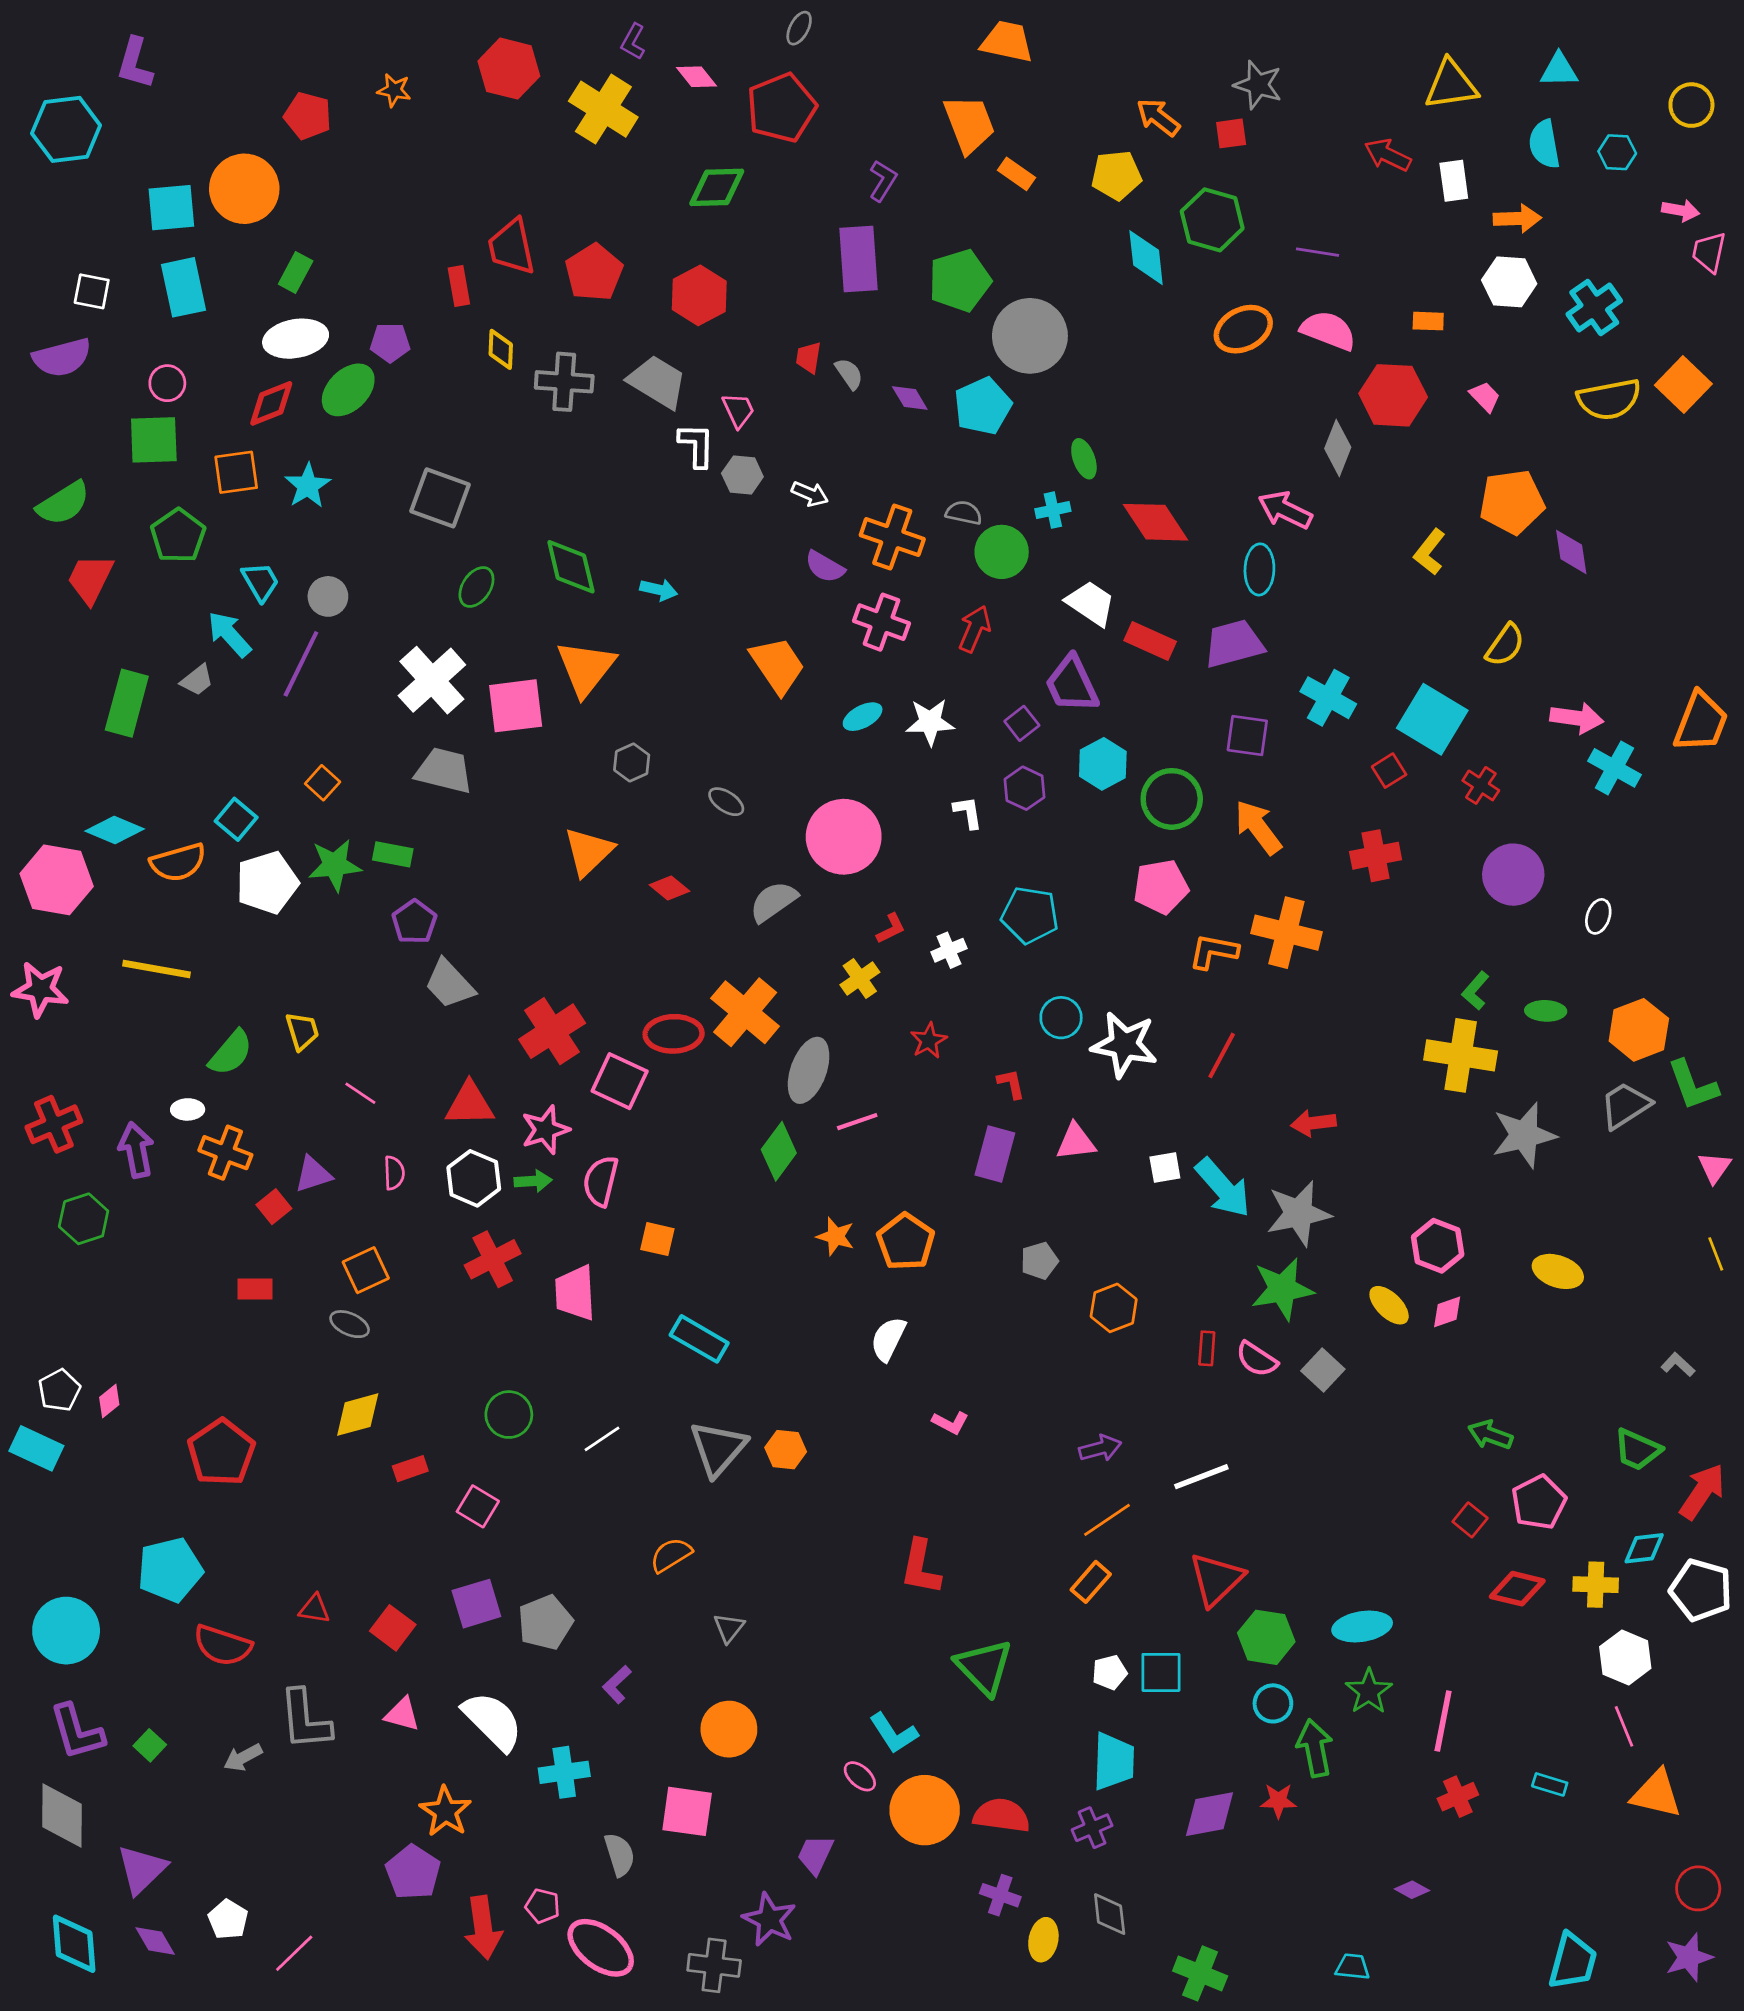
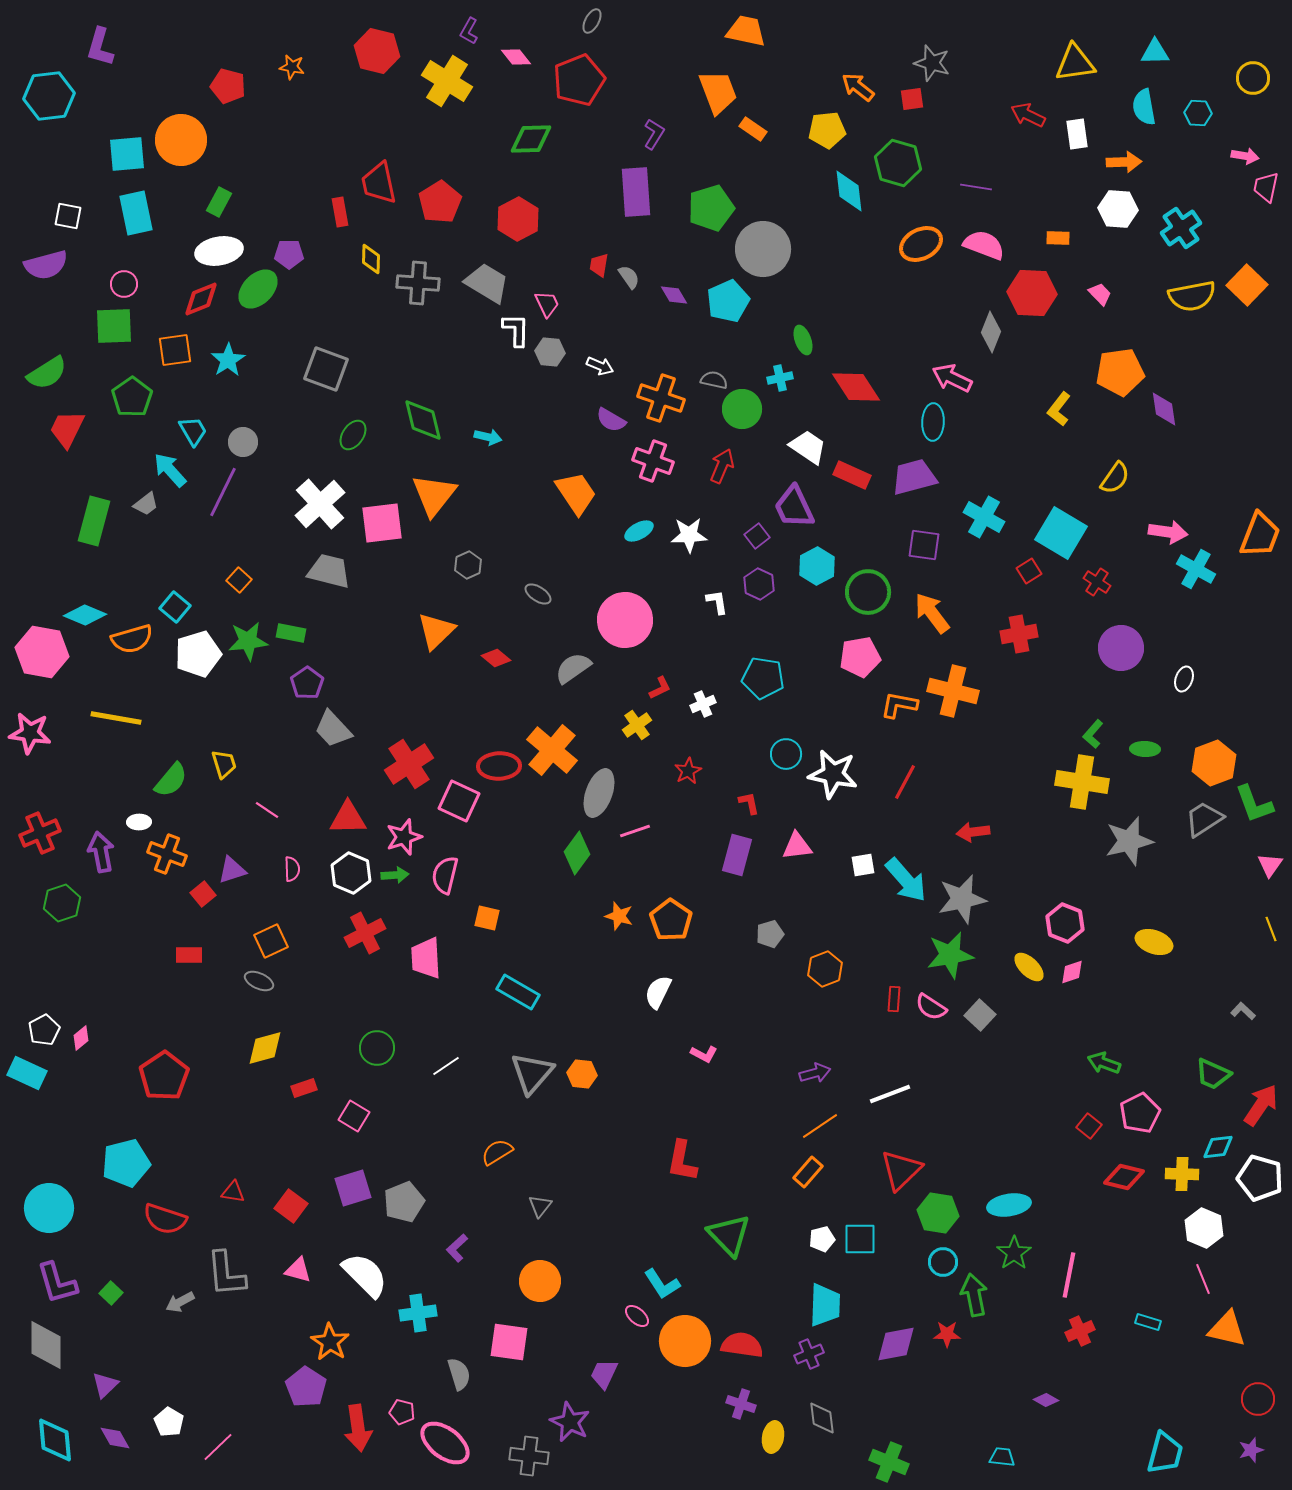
purple triangle: (142, 1870) -> (105, 1385), size x0.7
purple star: (1689, 1957) -> (1251, 1450), size x0.7

